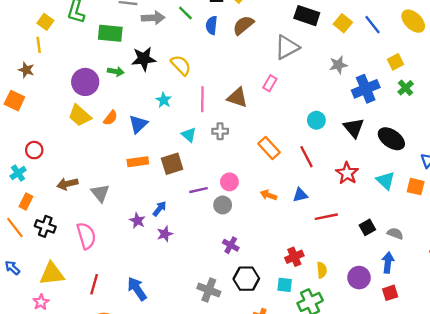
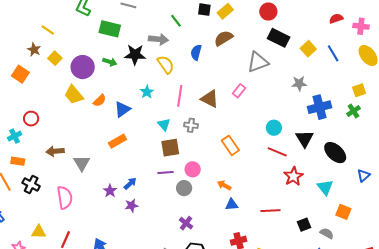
gray arrow: (153, 18) -> (158, 39), moved
yellow square: (45, 22) -> (55, 58), moved
blue semicircle: (212, 25) -> (196, 52), moved
yellow line: (39, 45) -> (48, 30), turned -56
yellow square: (396, 62) -> (359, 90), moved
red line: (306, 157) -> (277, 152), moved, turned -48
orange rectangle: (138, 162) -> (117, 141), turned -30
brown square: (172, 164) -> (170, 148), moved
orange square: (416, 187) -> (343, 212), moved
blue triangle: (300, 195) -> (232, 205), moved
orange rectangle: (26, 202) -> (18, 161), turned 64
yellow triangle: (52, 274) -> (39, 232), moved, size x0.7

